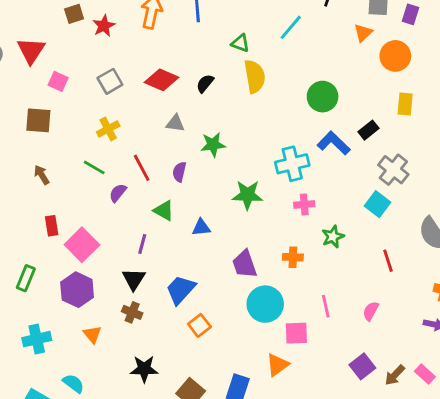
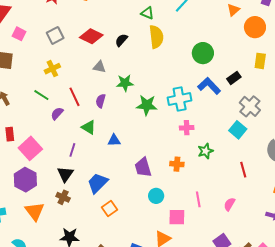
green star: (247, 195) -> (147, 105), moved
cyan circle: (265, 304) -> (156, 196), size x0.6
orange triangle: (92, 334) -> (35, 211), size x1.5

